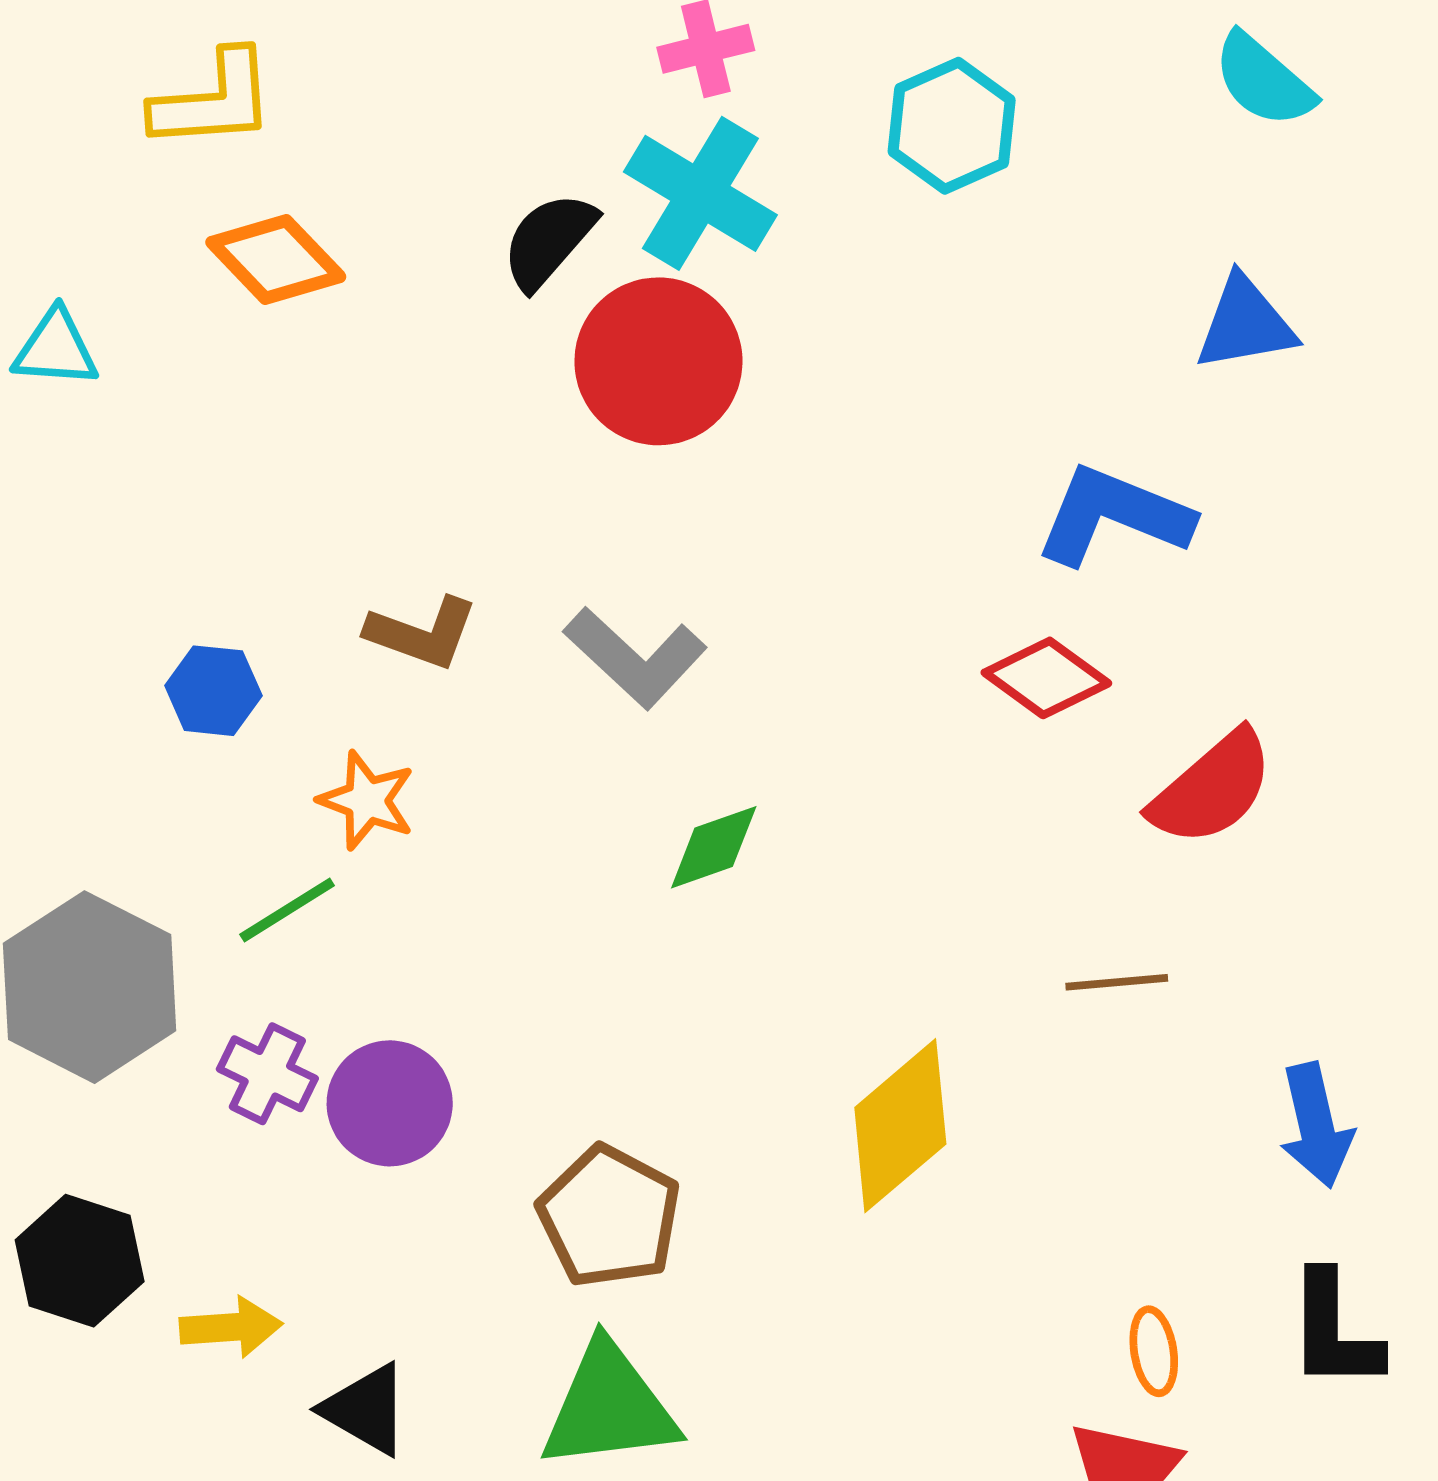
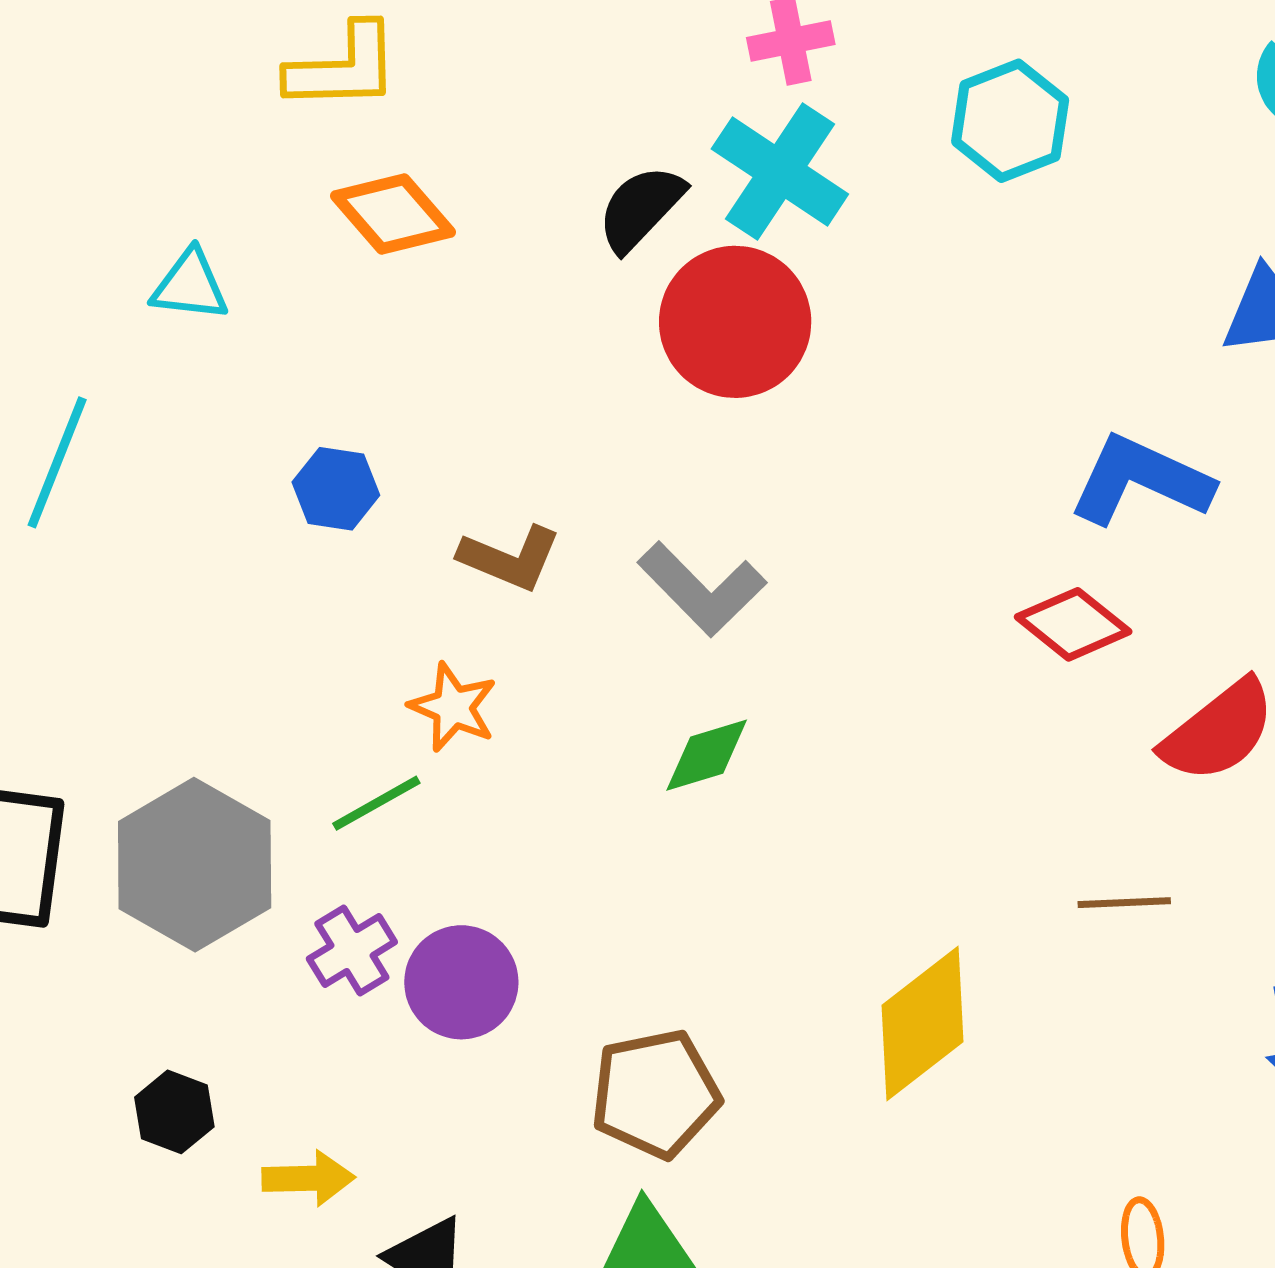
blue hexagon: (213, 691) -> (336, 489), moved
green diamond: (714, 847) -> (707, 755), moved
purple cross: (267, 1074) -> (352, 950), turned 30
brown pentagon: (609, 1217) -> (655, 1094), turned 30
black hexagon: (80, 1261) -> (174, 1112), size x0.7

